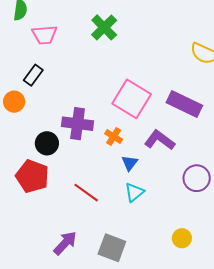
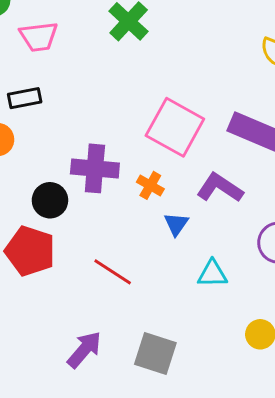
black rectangle: (33, 75) -> (25, 98), turned 45
cyan triangle: (134, 192) -> (212, 274), moved, turned 40

